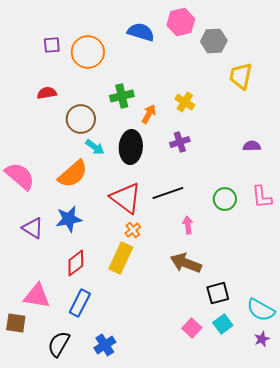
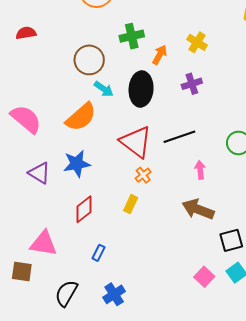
red semicircle: (47, 93) -> (26, 33), moved
yellow rectangle: (121, 258) -> (131, 204), size x0.6
blue rectangle: (80, 303) -> (99, 253), moved, size x0.6

